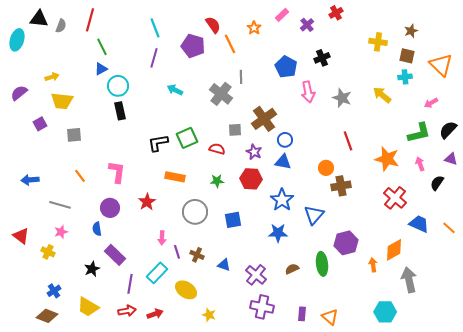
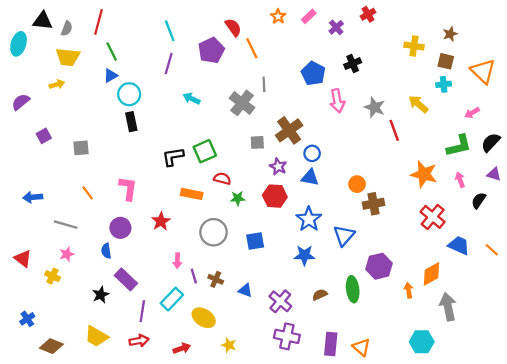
orange star: (254, 28) -> (278, 16), moved
purple pentagon: (193, 46) -> (211, 50), turned 30
yellow trapezoid: (62, 101) -> (68, 57), moved
red line: (348, 141) -> (394, 130), moved
red semicircle: (217, 149) -> (222, 179), moved
blue cross: (54, 291) -> (27, 319), moved
red arrow: (155, 314) -> (182, 348), moved
purple rectangle: (302, 314) -> (331, 344), size x1.5

